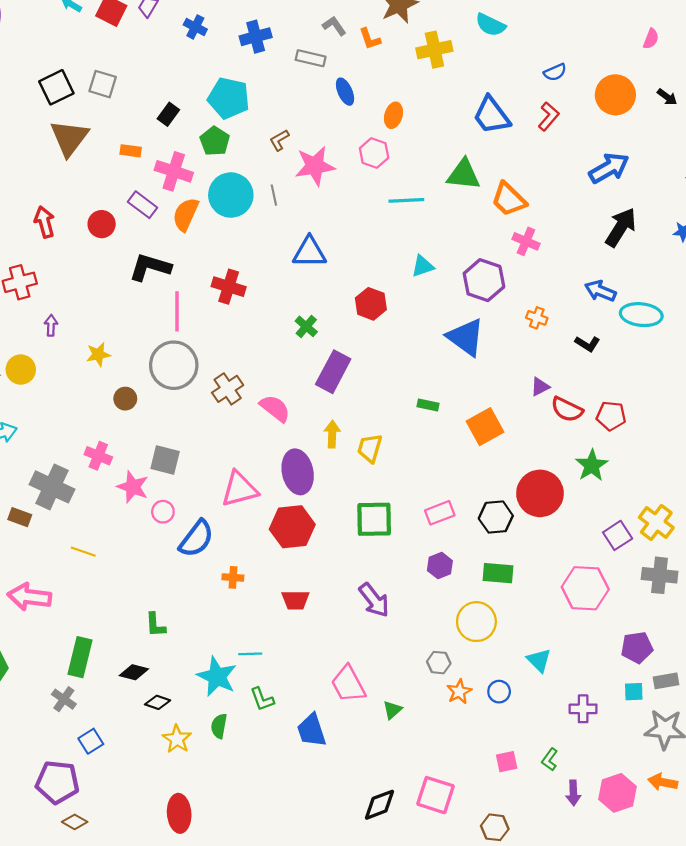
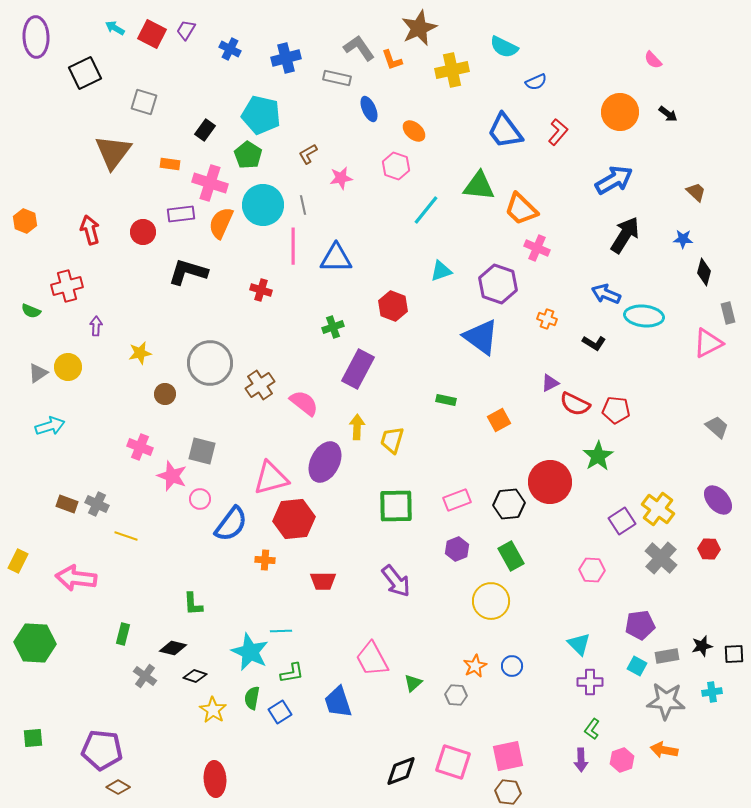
gray L-shape: (334, 26) -> (359, 48), size x1.4
pink semicircle: (651, 39) -> (653, 60), turned 114
blue semicircle: (555, 72) -> (536, 82), moved
black square: (56, 87) -> (85, 73), moved
orange ellipse: (393, 115) -> (414, 131), turned -65
pink star: (315, 166) -> (341, 178), size x0.6
cyan line: (406, 200) -> (426, 210), turned -48
purple rectangle: (143, 205) -> (181, 214), turned -44
red cross: (229, 287) -> (261, 290), size x0.7
pink line: (177, 311) -> (293, 246), moved
green cross: (306, 326) -> (333, 327), turned 30
orange square: (485, 427) -> (499, 420), size x0.7
purple ellipse: (298, 472) -> (325, 462), turned 39
gray cross: (52, 487) -> (97, 504), moved, size x0.6
red hexagon: (292, 527) -> (294, 519), moved
green rectangle: (498, 573) -> (511, 556), turned 56
gray cross: (660, 575) -> (661, 558), turned 36
pink hexagon: (585, 588) -> (592, 570), size x0.6
green rectangle: (80, 657) -> (123, 634), size x0.6
cyan triangle: (539, 660) -> (579, 644), moved
gray hexagon: (439, 663) -> (456, 695), moved
cyan square: (634, 692) -> (637, 666), turned 30
gray cross: (64, 699) -> (145, 676), moved
green L-shape: (262, 699) -> (292, 673), turned -80
blue square: (91, 741) -> (280, 712), moved
green L-shape: (550, 759) -> (592, 729), moved
pink square: (507, 762) -> (508, 756), moved, size x1.5
pink hexagon: (618, 793) -> (622, 760), size x0.7

